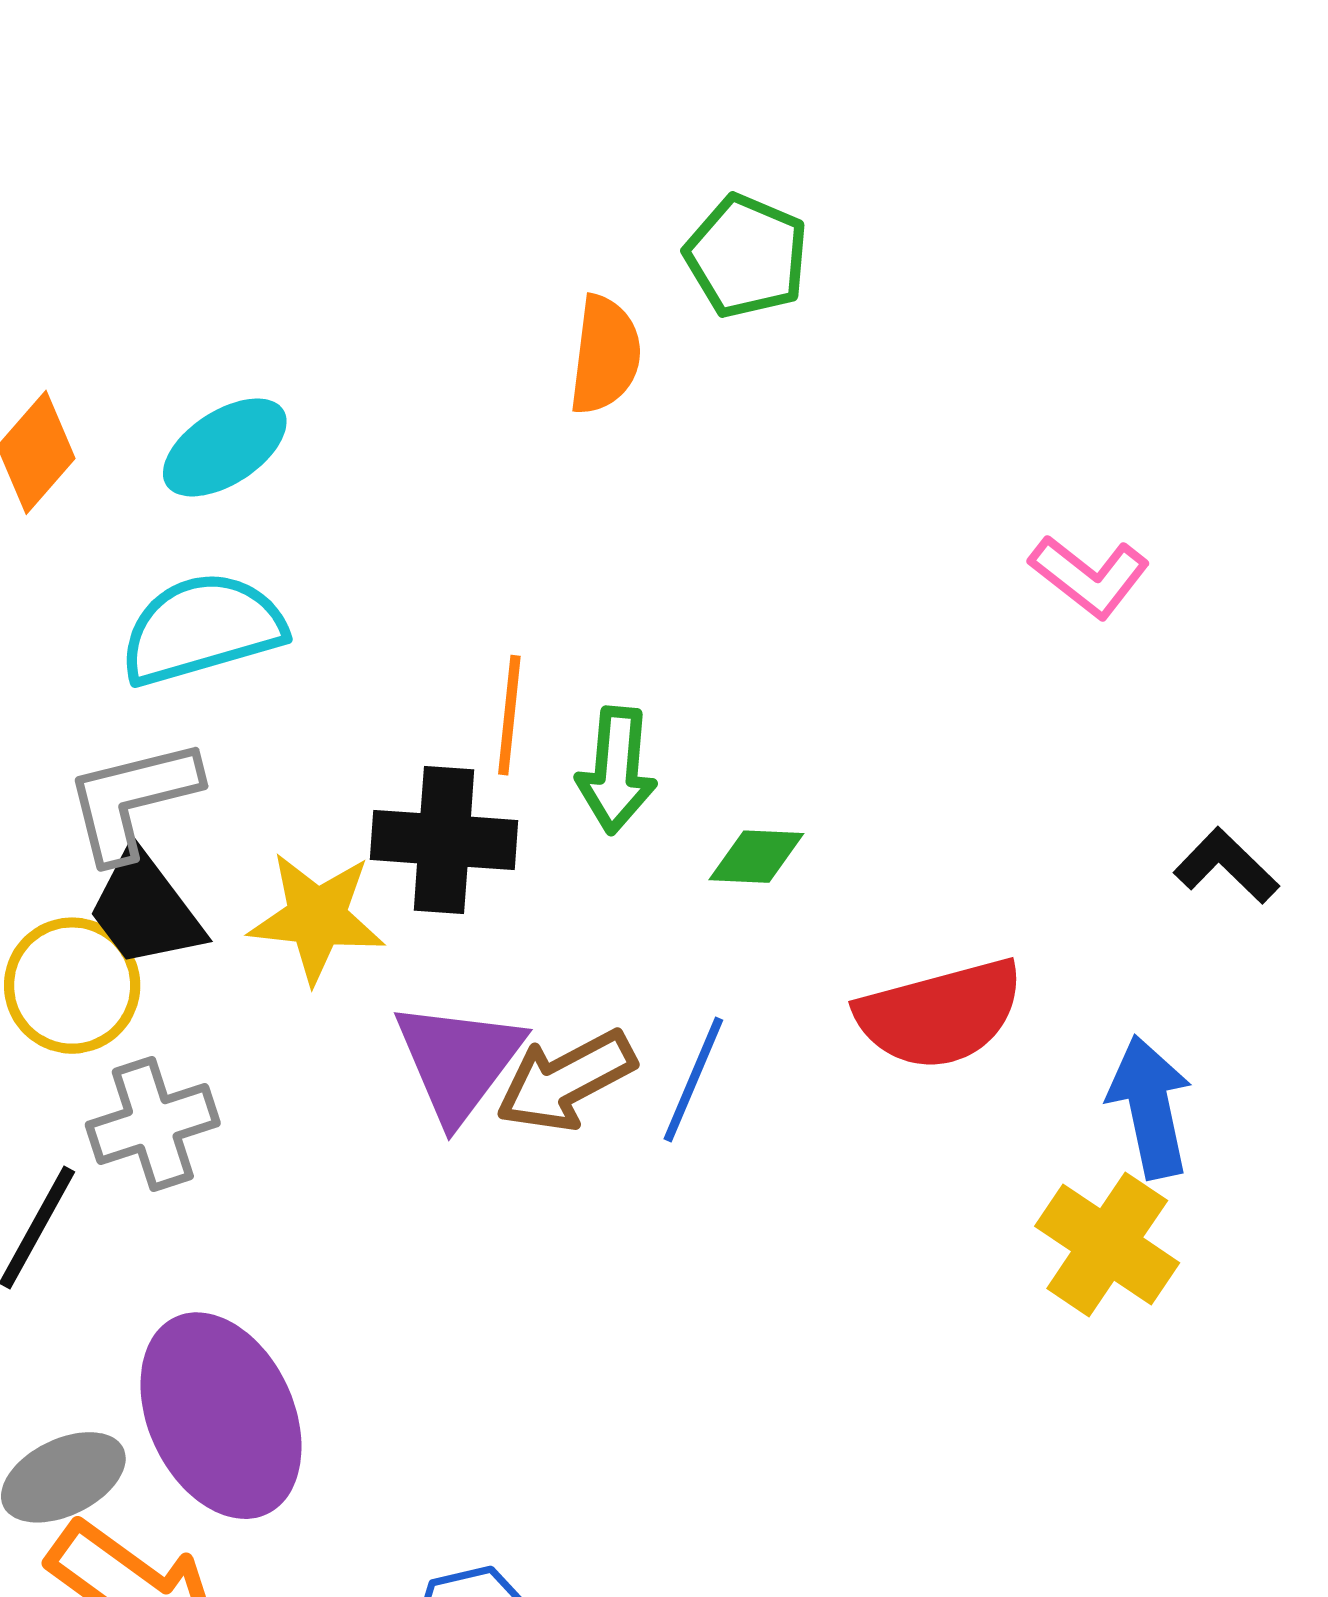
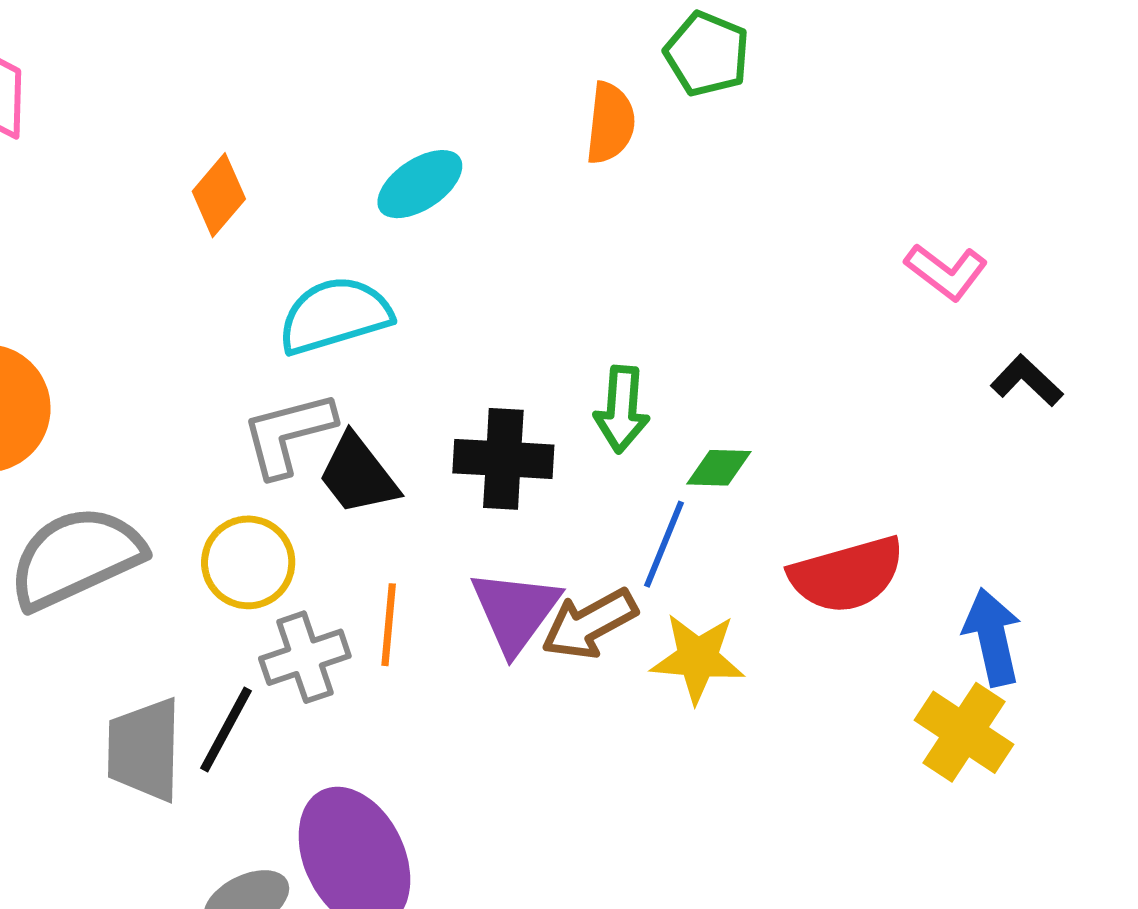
cyan ellipse: (225, 447) -> (420, 184), moved
orange line: (509, 715) -> (389, 625), moved
black L-shape: (1226, 866) -> (1027, 381), moved
black trapezoid: (145, 909) -> (358, 475), moved
yellow star: (317, 917) -> (698, 658), moved
blue line: (693, 1079) -> (664, 544), moved

